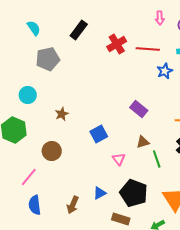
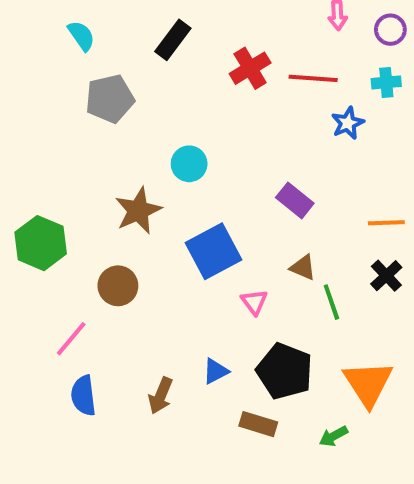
cyan circle: (28, 95) -> (189, 164), moved
brown star: (62, 114) -> (138, 211), size x1.6
blue square: (99, 134) -> (213, 251), size x1.5
brown triangle: (143, 142) -> (303, 267), turned 40

